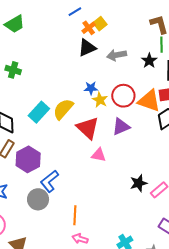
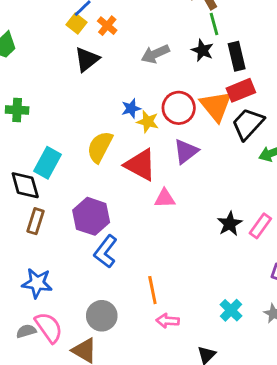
yellow square: (100, 24) -> (77, 24), moved
black triangle: (87, 48) -> (87, 59), moved
orange triangle: (149, 101) -> (216, 106), turned 45
cyan rectangle: (39, 112) -> (48, 163), moved
purple hexagon: (28, 159) -> (91, 216), moved
gray circle: (38, 199) -> (102, 316), moved

